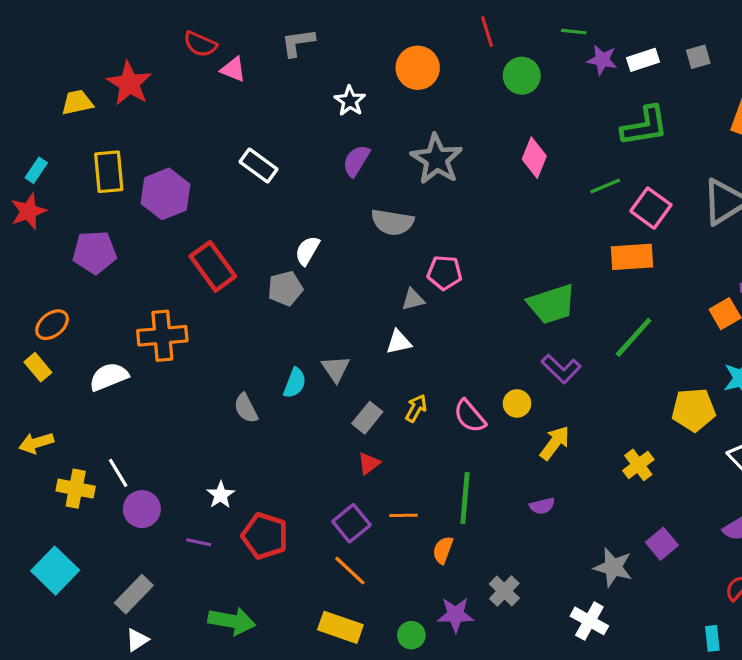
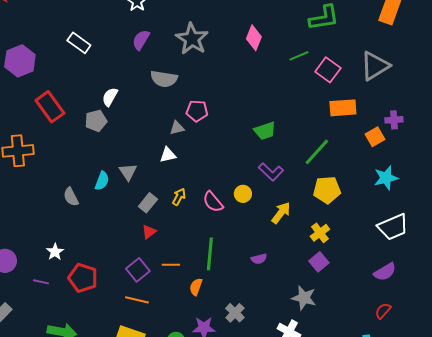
orange rectangle: (632, 257) -> (343, 108), moved
green trapezoid: (552, 304) -> (265, 131), size x0.7
yellow pentagon: (693, 410) -> (327, 190), moved
yellow arrow: (555, 443) -> (281, 213), moved
purple square: (662, 544) -> (319, 262), moved
orange line: (350, 571) -> (137, 300), turned -30

